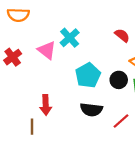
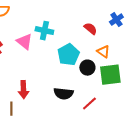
cyan cross: (70, 38) -> (44, 31), turned -36
cyan pentagon: (88, 75) -> (68, 55), moved

